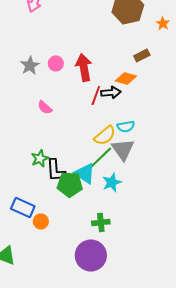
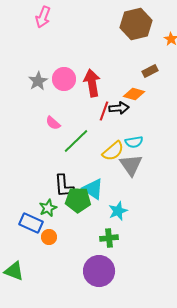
pink circle: (56, 63) -> (64, 79), size x1.5
green star: (40, 158) -> (48, 208), moved
green line: (100, 158) -> (76, 141), moved
cyan star: (112, 182) -> (118, 211), moved

